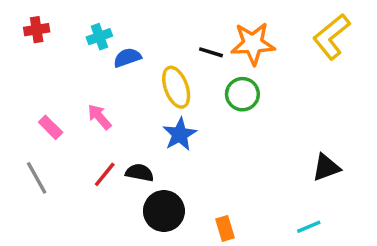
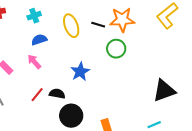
blue semicircle: (127, 58) -> (39, 40), moved
yellow ellipse: (176, 87) -> (71, 26), moved
black triangle: (326, 167) -> (164, 91), size x1.4

